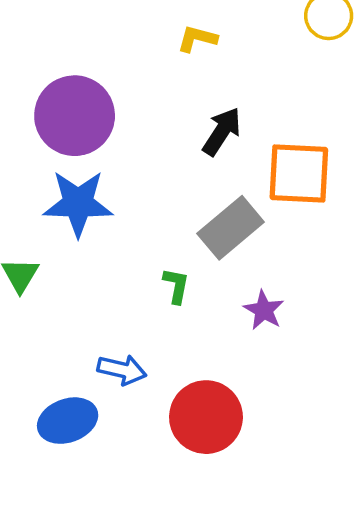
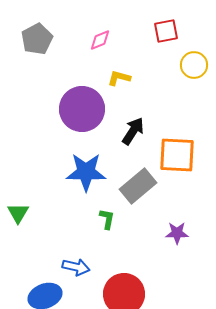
purple circle: (75, 116) -> (82, 109), moved
blue star: (78, 203) -> (86, 172), moved
purple star: (264, 310) -> (177, 233), moved, turned -30

